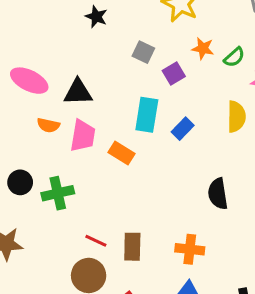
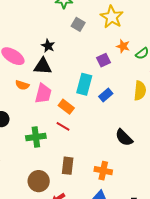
black star: (96, 17) -> (48, 46), moved
gray square: (143, 52) -> (78, 24), moved
green cross: (58, 193) -> (36, 137), moved
black semicircle: (218, 194) -> (124, 138), turned -42
red line: (96, 241) -> (63, 126), moved

